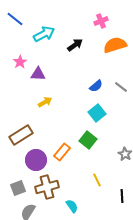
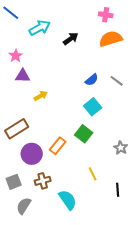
pink cross: (101, 21) -> (106, 15), moved, turned 32
purple triangle: (38, 74) -> (23, 76), moved
brown cross: (47, 187) -> (43, 181), size x0.7
cyan semicircle: (72, 206) -> (68, 200), size x1.5

